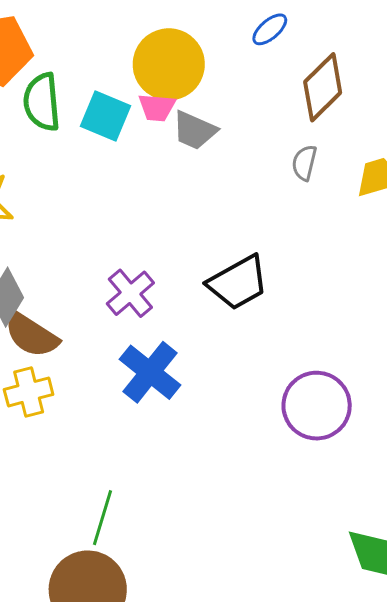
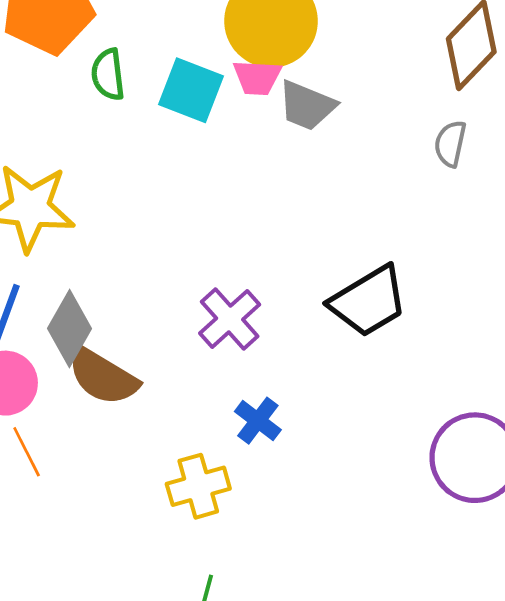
green semicircle: (42, 102) -> (108, 74), size x0.7
blue cross: (150, 372) -> (258, 421), size x0.6
yellow cross: (29, 392) -> (198, 486), moved

